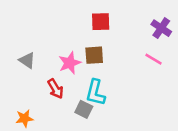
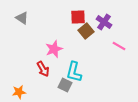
purple cross: (161, 28) -> (104, 22), moved
brown square: (94, 55) -> (86, 31), moved, turned -35
gray triangle: (27, 60) -> (22, 18), moved

